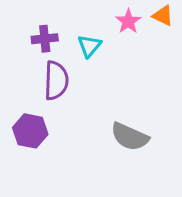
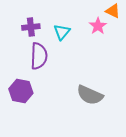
pink star: (128, 21) -> (98, 26), moved

